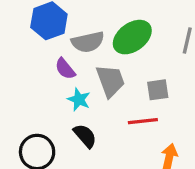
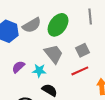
gray semicircle: (88, 42) -> (32, 25), moved
purple semicircle: (65, 69) -> (18, 67), moved, turned 104

